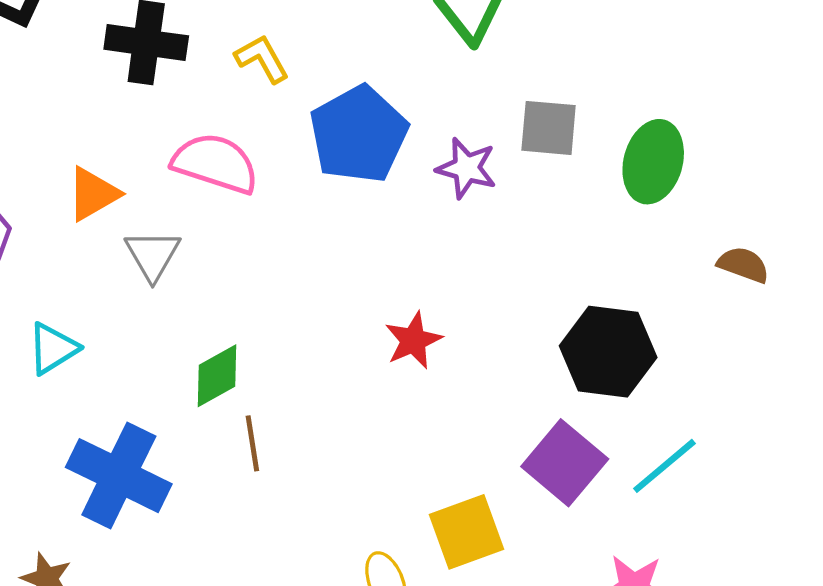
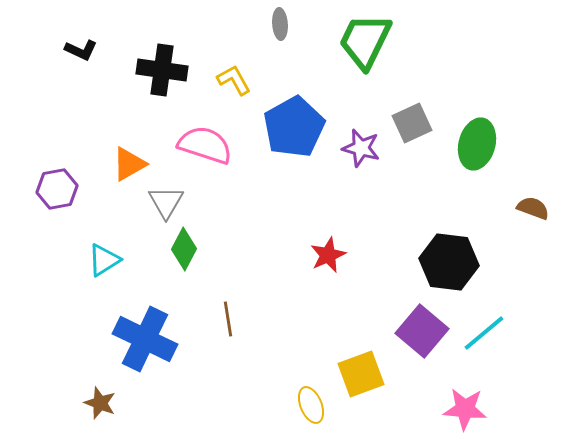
gray square: (549, 128) -> (412, 123), turned -30
green diamond: (217, 376) -> (184, 249), moved, turned -33

